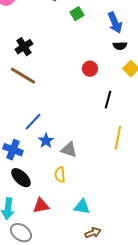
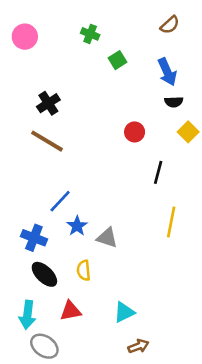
yellow semicircle: (60, 175) -> (84, 270), moved
cyan triangle: (82, 207) -> (124, 312), turned -36

